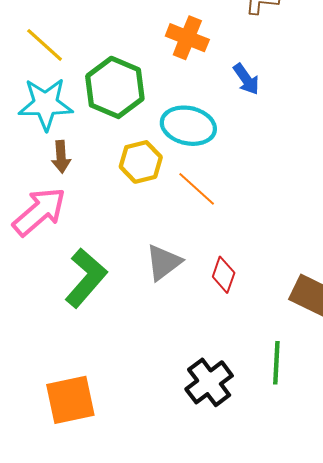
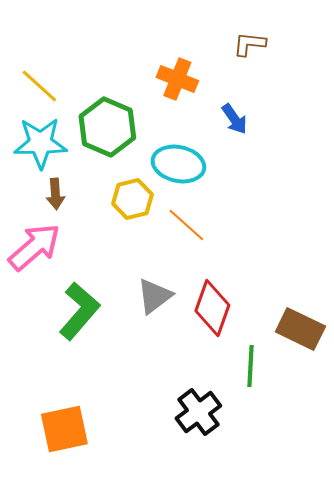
red diamond: (224, 275) -> (212, 308), size x1.6
green line: (276, 363) -> (250, 366), moved

